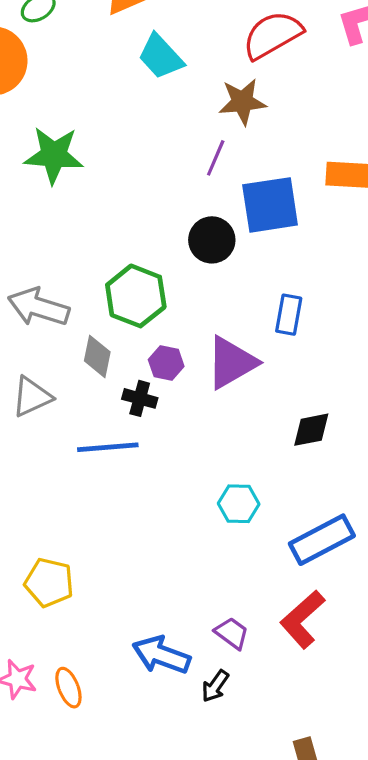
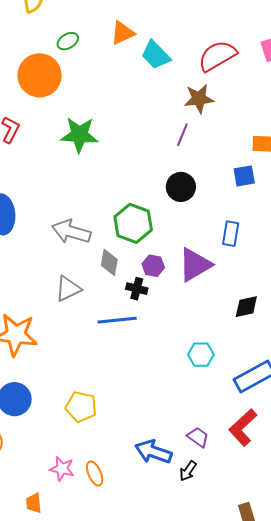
cyan trapezoid: (161, 57) -> (156, 55), moved
blue square: (270, 205) -> (244, 176), moved, size x0.6

